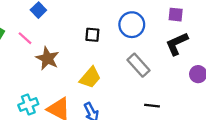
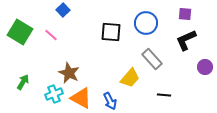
black square: (92, 35) -> (111, 32), size x1.5
brown star: (47, 58) -> (69, 73), moved
yellow trapezoid: (90, 78) -> (130, 78), moved

